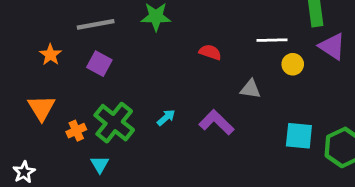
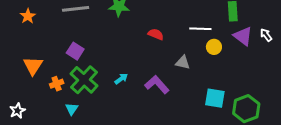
orange star: (50, 55) -> (28, 16), moved
purple square: (99, 64) -> (75, 51), moved

